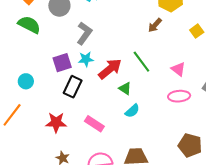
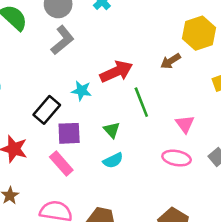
gray L-shape: (84, 33) -> (62, 40), moved
cyan star: (86, 59) -> (81, 91), moved
purple square: (62, 63) -> (69, 133), moved
red arrow: (110, 69) -> (116, 72), moved

